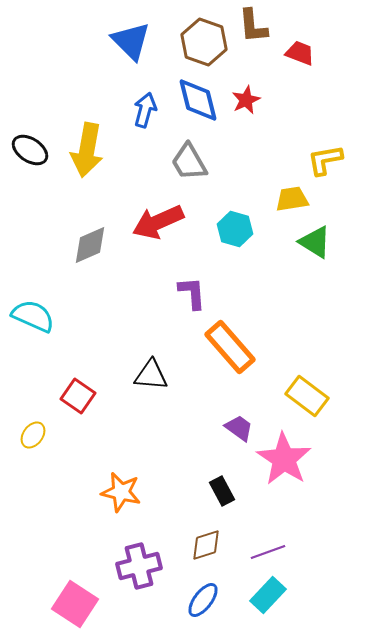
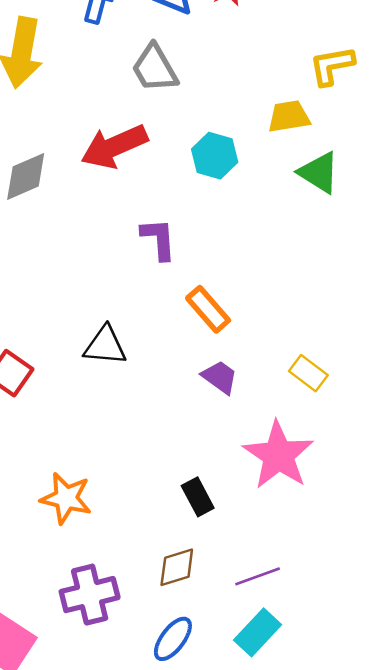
orange rectangle: (230, 347) -> (208, 309), size x0.7
yellow rectangle: (307, 396) -> (308, 373), size x0.7
purple trapezoid: (239, 428) -> (220, 377), moved

